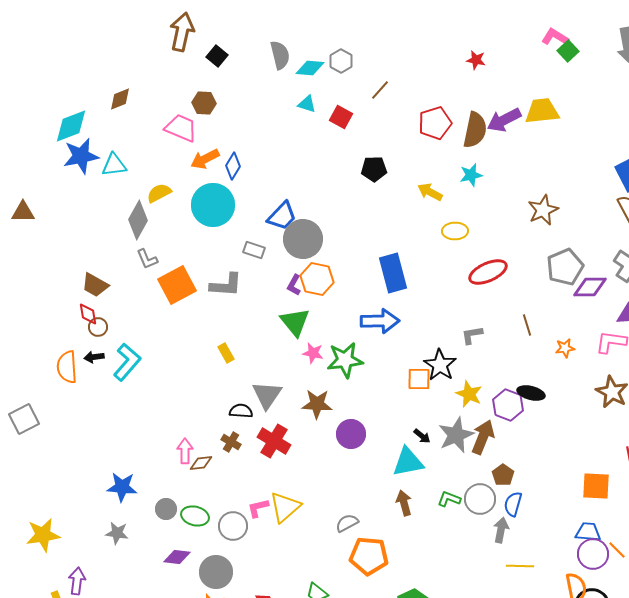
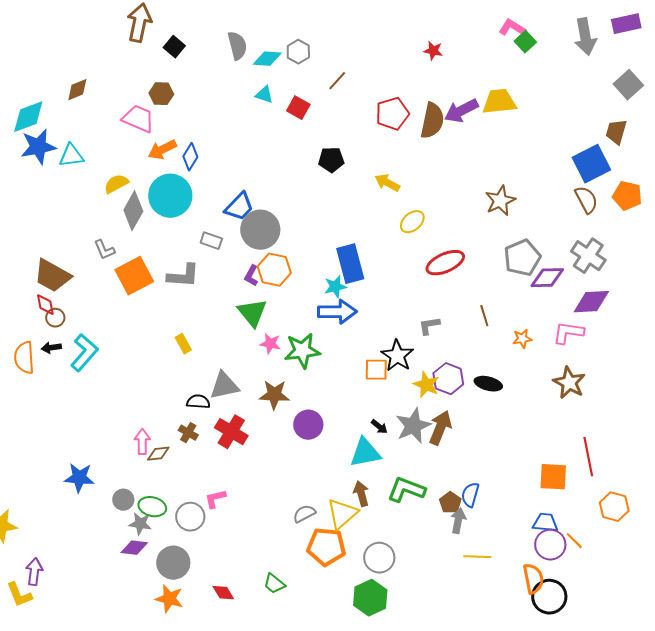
cyan star: (471, 175) -> (335, 287), moved
gray diamond: (138, 220) -> (133, 211), moved
yellow ellipse: (455, 231) -> (412, 222), turned -40
brown trapezoid: (95, 285) -> (52, 276), size x1.4
gray triangle: (267, 395) -> (224, 386), turned 44
purple hexagon: (508, 405) -> (448, 379), moved
brown pentagon: (503, 475) -> (450, 503), moved
green L-shape: (449, 499) -> (406, 490), size x1.6
gray circle: (480, 499) -> (379, 558), moved
yellow triangle: (285, 507) -> (342, 514), moved
gray star: (117, 533) -> (140, 524), moved

